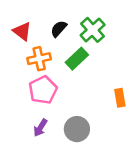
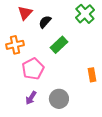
green cross: (93, 30) -> (85, 14), moved
red triangle: (22, 31) -> (25, 13), moved, turned 35
orange cross: (39, 59) -> (15, 45), moved

